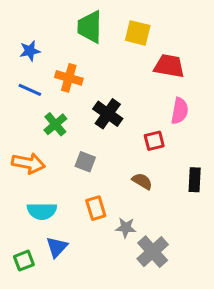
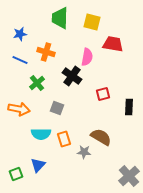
pink semicircle: (180, 111) -> (87, 57), moved
black rectangle: (195, 180) -> (129, 107), moved
brown semicircle: (142, 181) -> (101, 137), moved, size x1.5
cyan semicircle: (42, 211) -> (41, 134), moved
gray cross: (153, 252) -> (129, 176), moved

